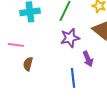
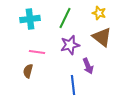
pink line: (16, 45) -> (37, 52), moved

